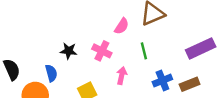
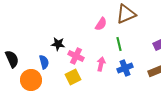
pink cross: (102, 51) -> (76, 56), moved
blue cross: (162, 81) -> (125, 68), moved

